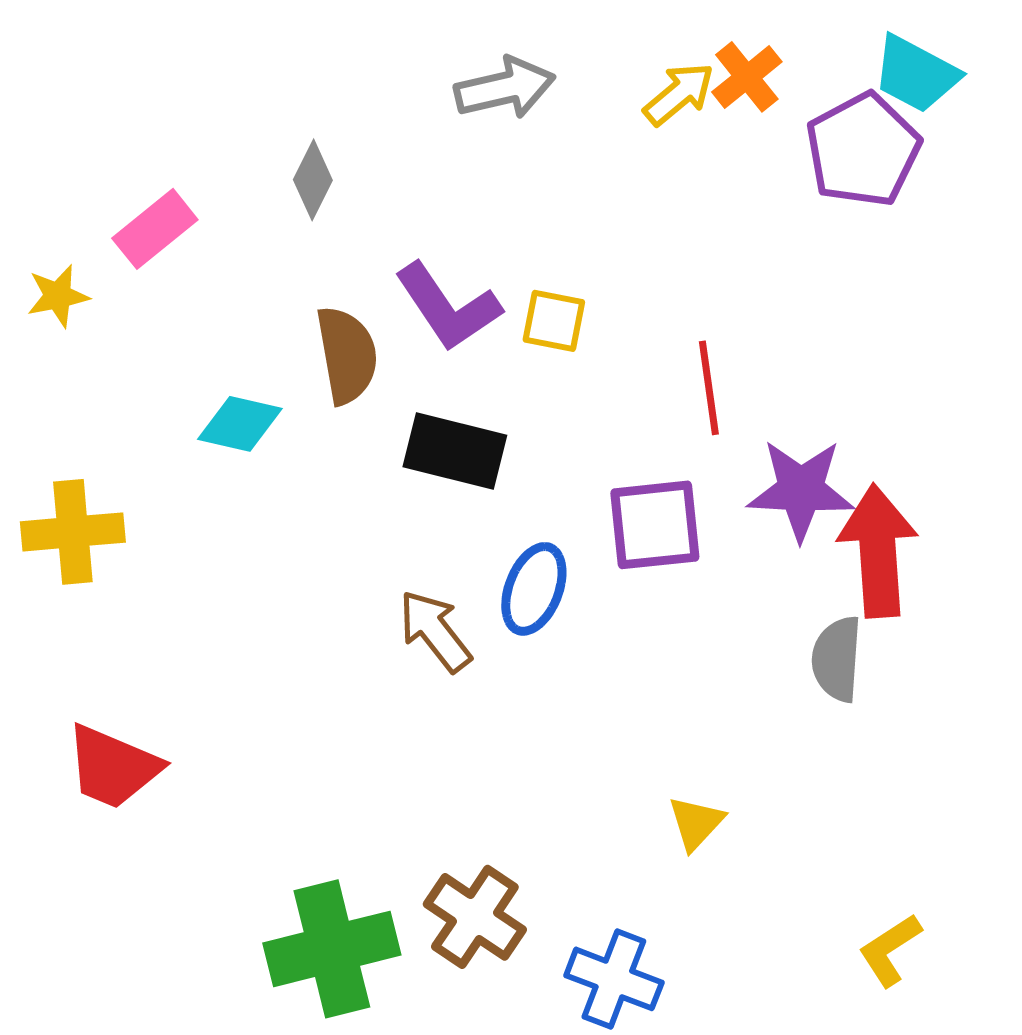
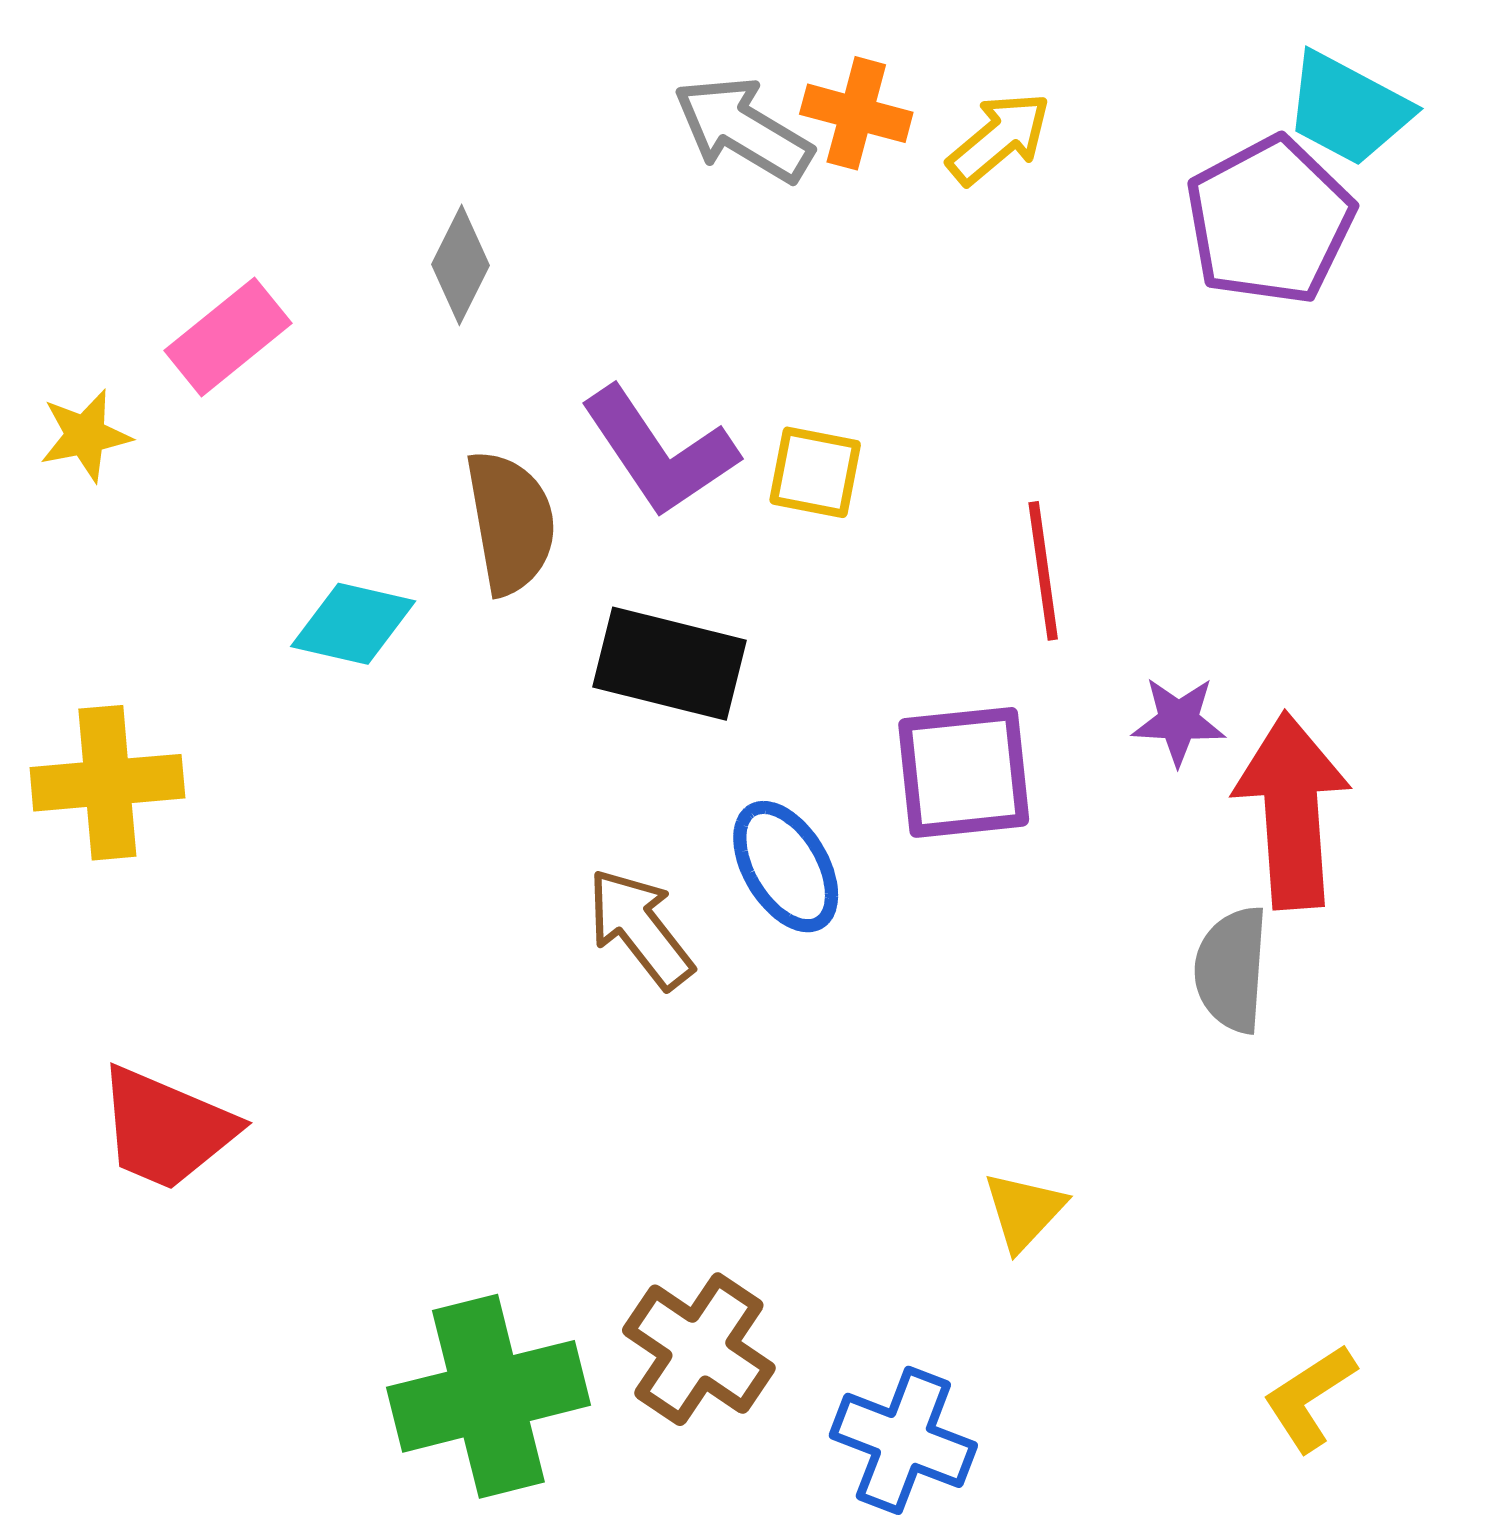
orange cross: (747, 77) -> (856, 113), moved, turned -36
gray arrow: (505, 88) -> (743, 129), turned -136
purple star: (801, 490) -> (1179, 721), size x0.6
blue ellipse: (534, 589) -> (786, 867), turned -52

